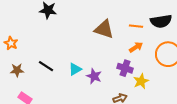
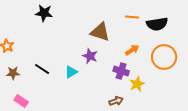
orange line: (136, 26) -> (132, 17), moved
purple star: (94, 76) -> (90, 56), moved

